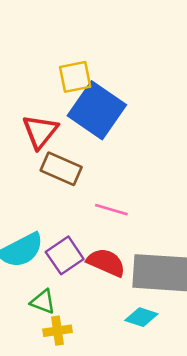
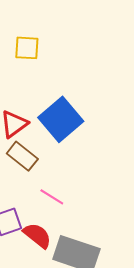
yellow square: (75, 77) -> (27, 48), moved

